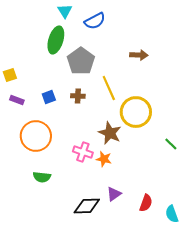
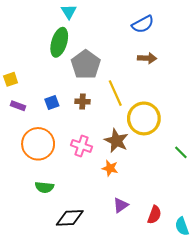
blue semicircle: (95, 21) -> (143, 24), moved
pink cross: (83, 152) -> (81, 146), moved
black diamond: (87, 206) -> (70, 218), moved

